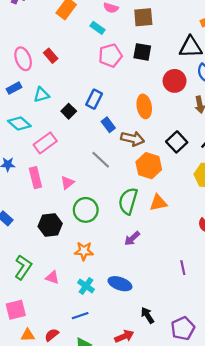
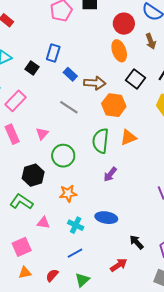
orange ellipse: (144, 106) -> (119, 51), moved
green L-shape: (23, 267) -> (21, 202), moved, turned -80
pink square: (16, 310) -> (22, 247), moved
orange triangle: (28, 335) -> (25, 273), moved

